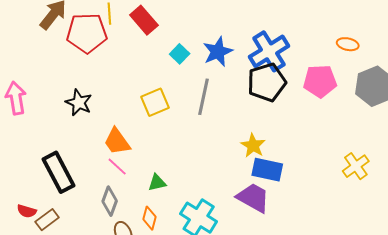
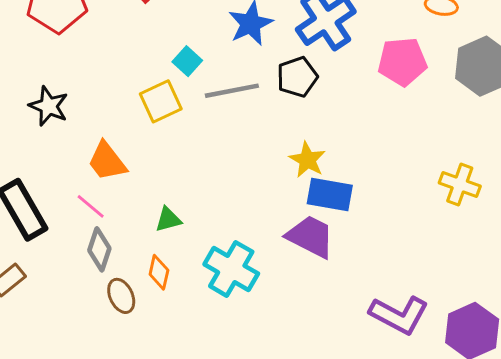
cyan square: (180, 54) -> (187, 61), moved
black pentagon: (267, 82) -> (297, 77), moved, size x0.7
gray line: (203, 97) -> (232, 91), turned 69
yellow cross: (356, 166) -> (460, 185), turned -32
pink line: (117, 167) -> (91, 206), moved

